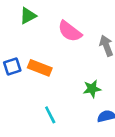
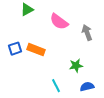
cyan line: (50, 115) -> (56, 86), moved

